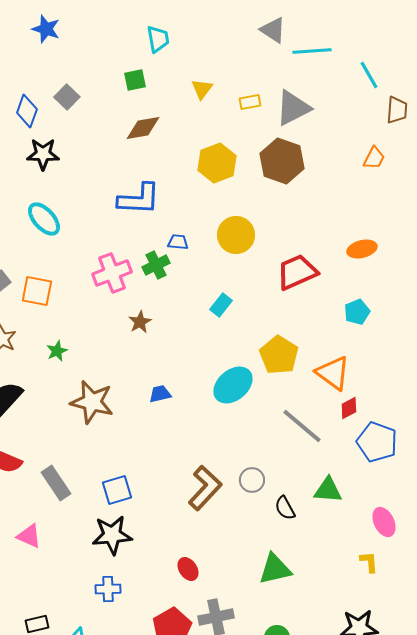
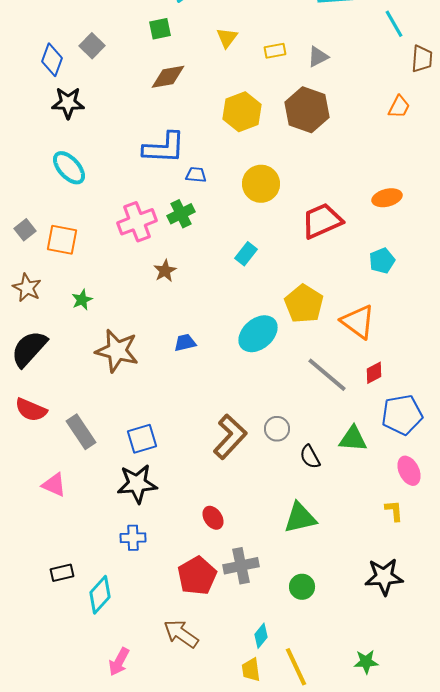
gray triangle: (293, 108) -> (318, 57), size x0.6
blue trapezoid: (178, 242) -> (196, 175), moved
red diamond: (349, 408) -> (374, 373), moved
blue pentagon: (377, 442) -> (402, 415), moved, turned -30

